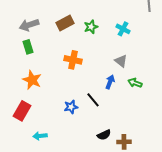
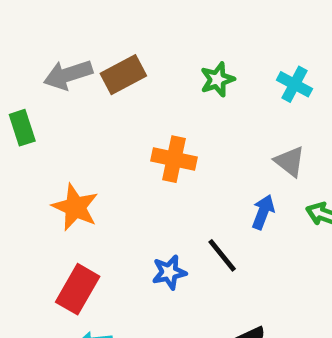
brown rectangle: (65, 23) -> (123, 75), moved
green rectangle: (28, 47) -> (22, 128), moved
red rectangle: (22, 111) -> (78, 289), moved

